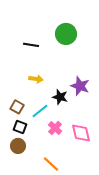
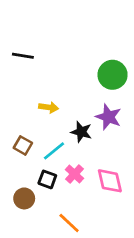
green circle: (66, 34) -> (113, 75), moved
black line: (31, 45) -> (23, 56), moved
black square: (20, 127) -> (47, 179), moved

